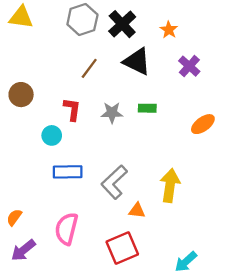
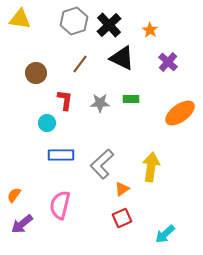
brown circle: (21, 95) -> (36, 73), moved
orange ellipse: (203, 124) -> (180, 113), size x1.4
orange triangle: (137, 211) -> (122, 189), turned -42
red square: (122, 248) -> (122, 218), moved, size x0.7

